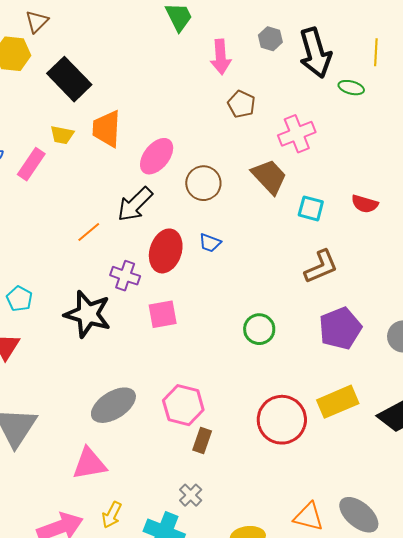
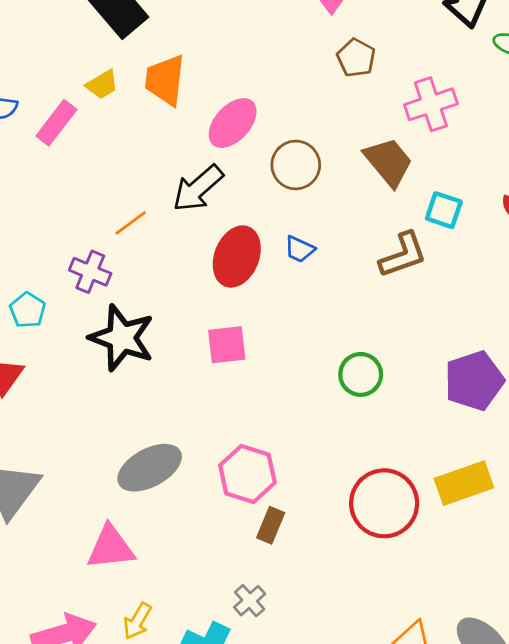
yellow trapezoid: (62, 135) -> (102, 85), turned -45
brown L-shape: (321, 267) -> (403, 255), moved
purple cross: (125, 276) -> (90, 272), moved

